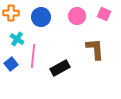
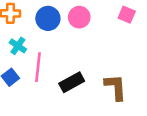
pink circle: (77, 16) -> (79, 17), moved
brown L-shape: (95, 49) -> (115, 87), moved

